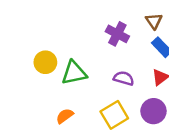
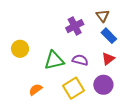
purple cross: (117, 34) -> (75, 26), turned 36
green triangle: (74, 73) -> (54, 60), moved

